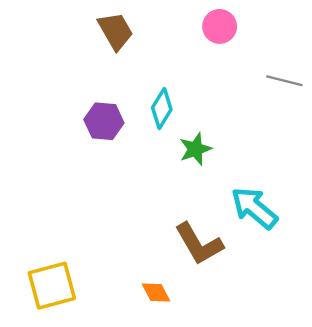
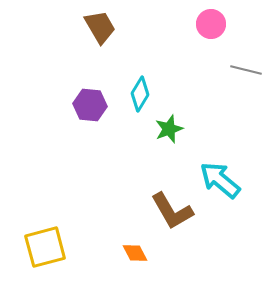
pink circle: (220, 26) -> (211, 24), moved

